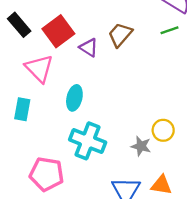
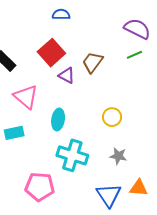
red square: (58, 31) -> (51, 53), moved
cyan rectangle: (22, 109) -> (14, 133), turned 72
yellow circle: (163, 130) -> (112, 117), moved

